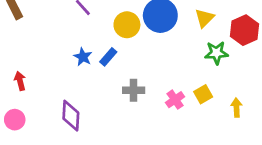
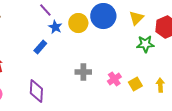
blue star: (83, 57) -> (55, 27), moved
blue rectangle: (108, 57) -> (40, 47), moved
yellow square: (203, 94) -> (135, 84), moved

